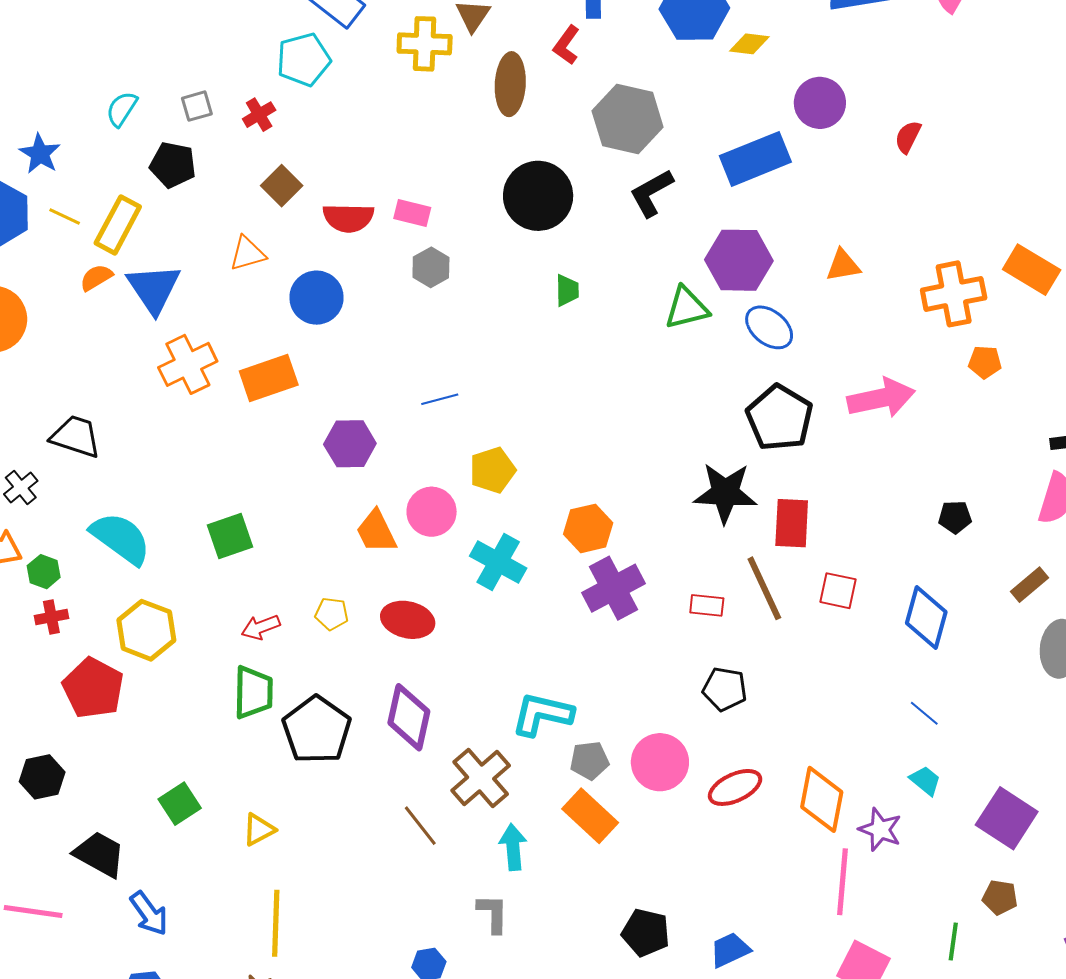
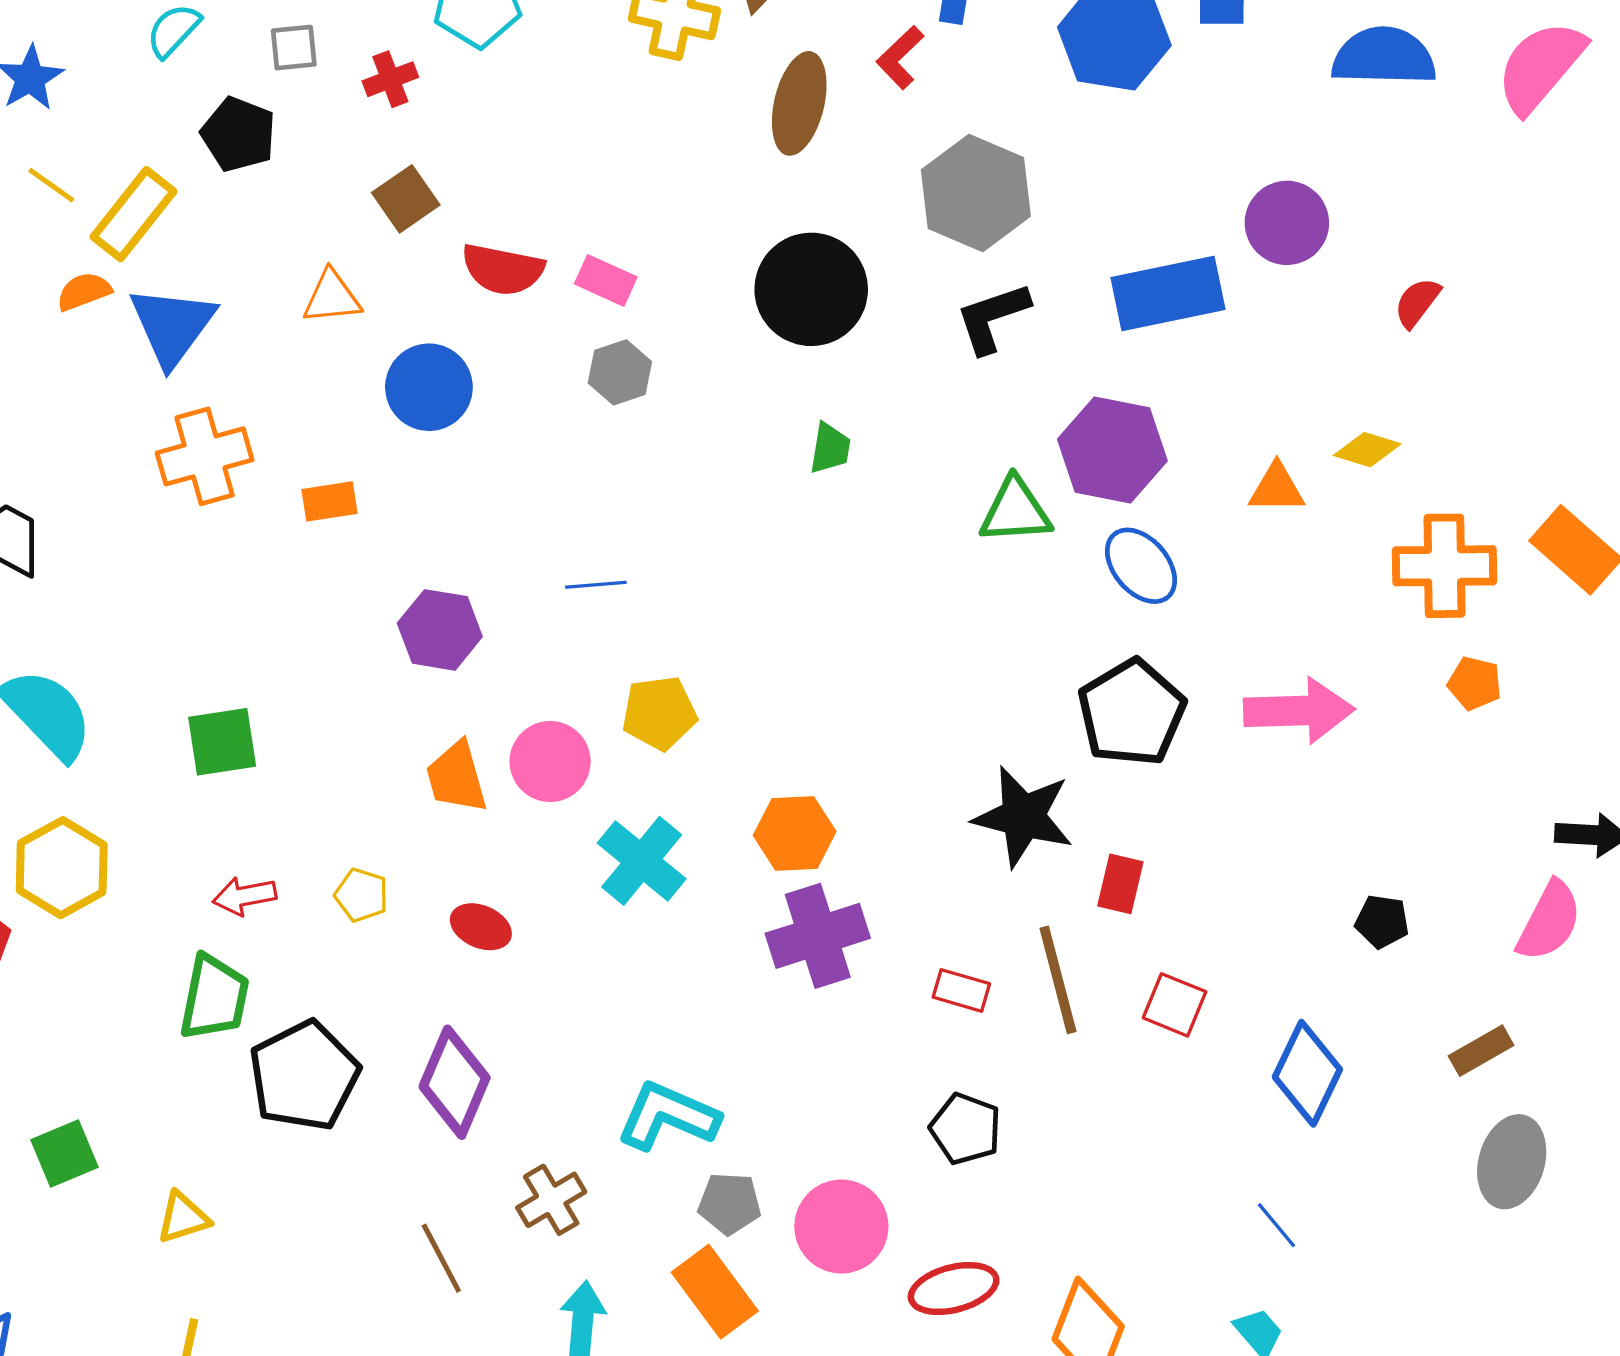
yellow diamond: (749, 44) -> (1367, 450), moved
orange rectangle: (269, 378) -> (329, 501), size x0.6
red rectangle: (792, 523) -> (1120, 884), size x0.7
red ellipse: (408, 620) -> (481, 927), size x0.7
brown cross: (481, 778) -> (551, 1200), size x0.7

